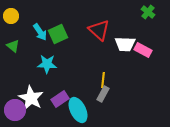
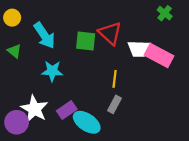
cyan arrow: (40, 32) -> (44, 35), size x1.4
green square: (58, 34) -> (86, 41), moved, turned 30
pink rectangle: (143, 50) -> (159, 55), size x1.4
yellow line: (103, 80) -> (115, 79), moved
cyan ellipse: (78, 110) -> (87, 122), turned -30

